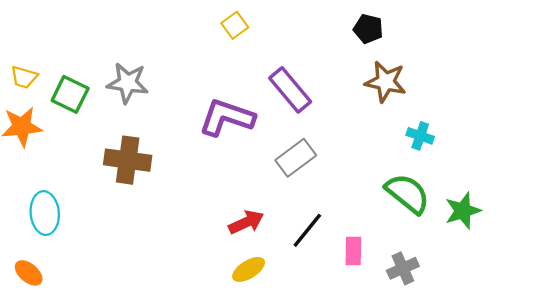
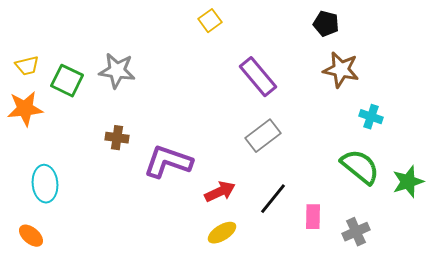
yellow trapezoid: (24, 77) -> (27, 66), turned -30
purple L-shape: (227, 117) -> (168, 162), moved
brown cross: (128, 160) -> (117, 138), size x0.6

